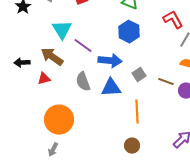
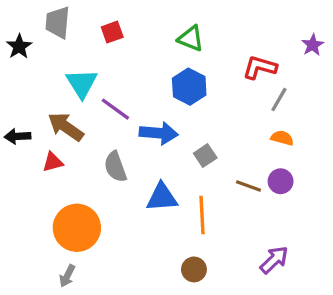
red L-shape: (173, 20) -> (260, 67), turned -45
brown line: (166, 82) -> (248, 186), moved
blue triangle: (111, 88) -> (162, 197), moved

